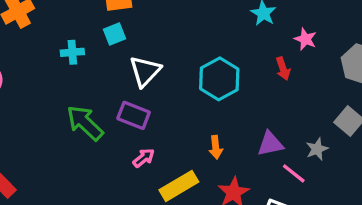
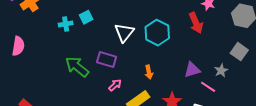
cyan square: (114, 34) -> (86, 17), moved
red arrow: (283, 69) -> (196, 23), size x1.5
white triangle: (145, 71) -> (124, 33), moved
orange arrow: (216, 147) -> (149, 72), moved

